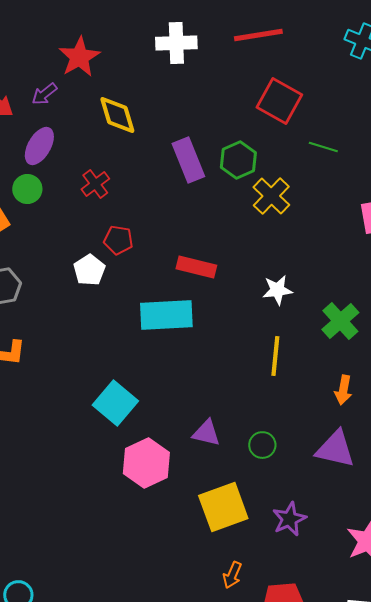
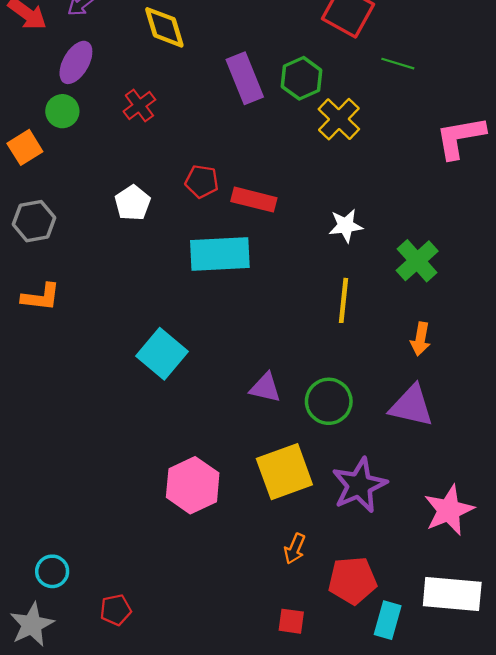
red pentagon: (118, 240) -> (202, 181), moved
green circle: (262, 445) -> (329, 401), size x1.5
pink hexagon: (146, 463) -> (193, 485), moved
purple star: (289, 519) -> (359, 485), size x1.4

